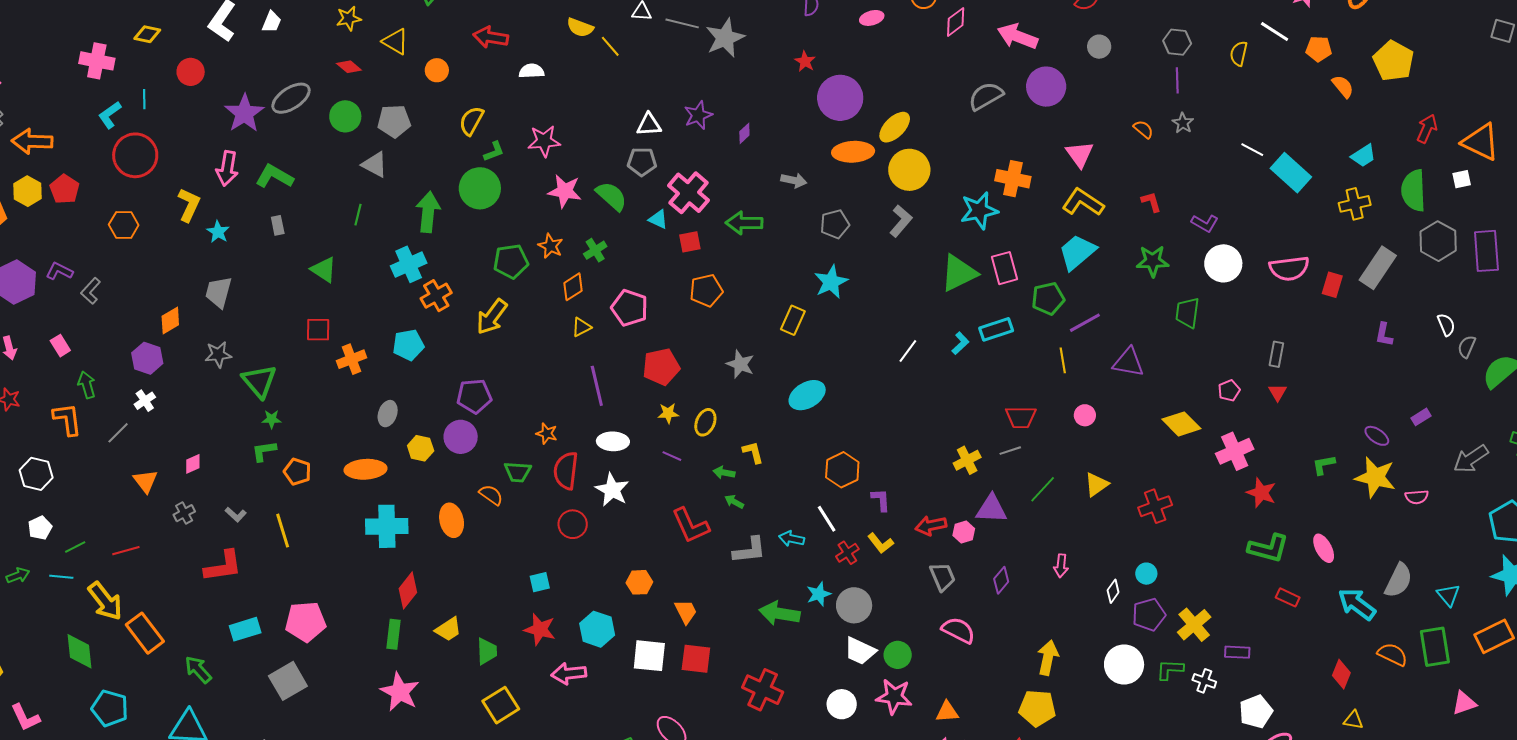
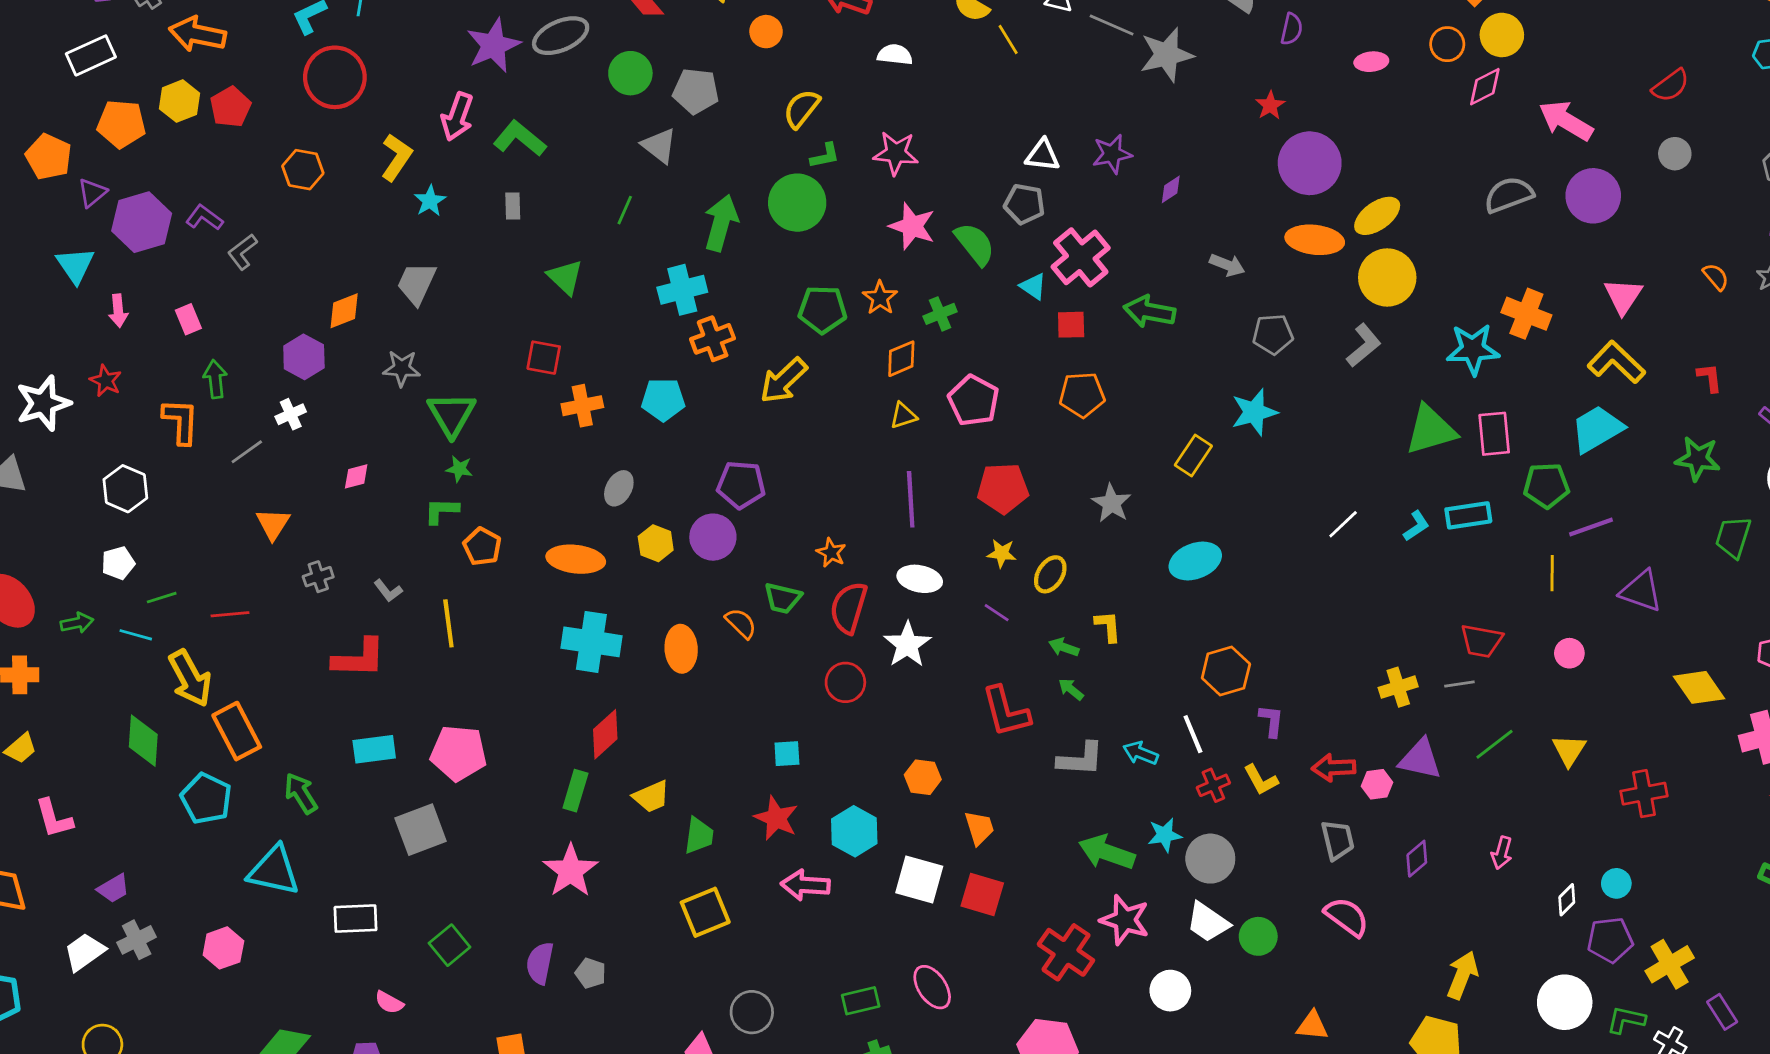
pink diamond: (193, 464) -> (356, 476), moved
yellow triangle: (1096, 484) -> (1569, 750), turned -32
purple rectangle: (1237, 652) -> (1722, 1012), turned 45
pink star: (894, 697) -> (1125, 920), moved
cyan pentagon: (110, 708) -> (206, 799), moved

